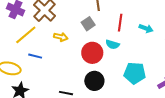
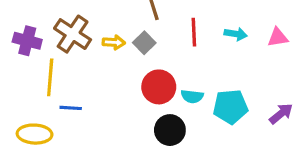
yellow line: (26, 35) -> (50, 77), turned -35
yellow arrow: (61, 37) -> (114, 42), moved
cyan semicircle: (113, 44) -> (192, 96), moved

